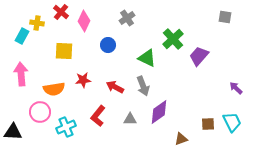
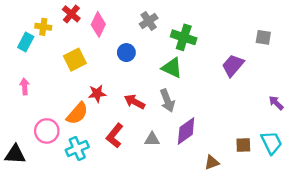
gray square: (225, 17) -> (263, 37), moved
green cross: (173, 39) -> (184, 37), moved, turned -30
yellow square: (64, 51) -> (75, 60), turned -30
pink arrow: (21, 74) -> (25, 86), size x0.6
orange semicircle: (54, 89) -> (77, 113), moved, turned -40

